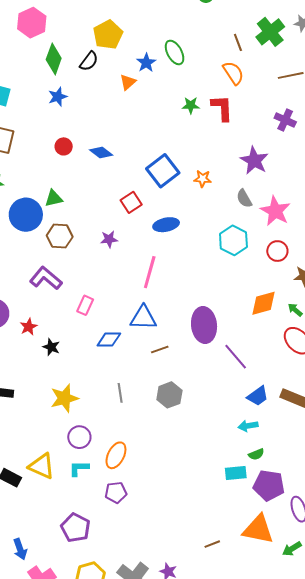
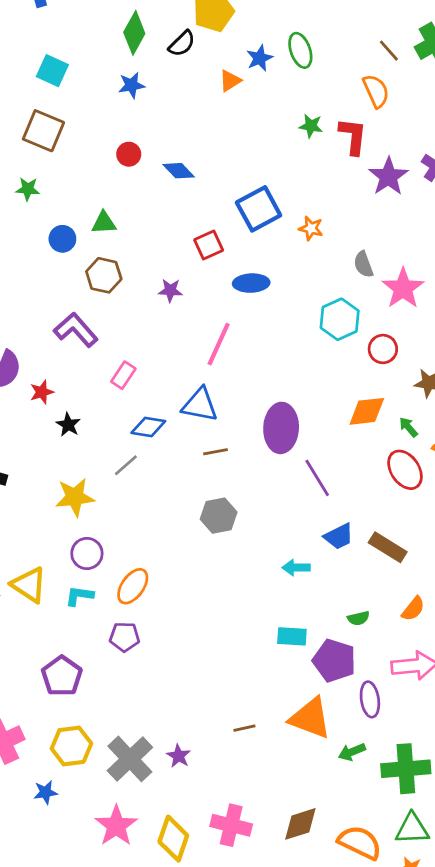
brown line: (238, 42) -> (389, 51), turned -30
purple star: (254, 161) -> (388, 176), moved
blue circle: (26, 215) -> (62, 239), size x0.6
red circle: (277, 251) -> (383, 349), moved
gray line: (120, 393) -> (126, 465), moved, turned 48
cyan arrow: (248, 426) -> (296, 568), moved
green semicircle: (256, 454) -> (358, 618), moved

